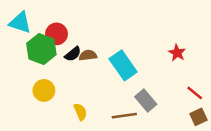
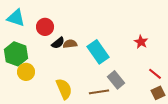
green hexagon: (41, 49) -> (16, 54), moved
yellow circle: (44, 90) -> (26, 72), moved
yellow semicircle: (80, 112) -> (64, 89), size x1.5

